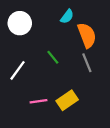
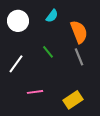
cyan semicircle: (67, 17) -> (52, 16), moved
yellow rectangle: (67, 100) -> (73, 100), moved

